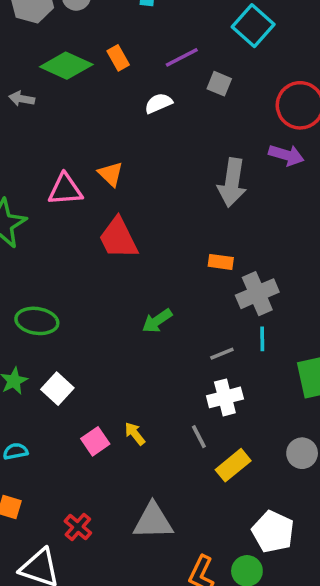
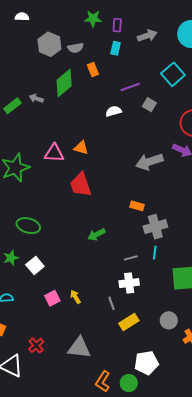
orange rectangle: (118, 58) -> (93, 70), moved
green diamond: (66, 66) -> (64, 83), turned -72
orange triangle: (111, 174) -> (81, 148), turned -35
gray arrow: (232, 183) -> (149, 162), turned 56
white pentagon: (273, 532) -> (146, 363), turned 30

